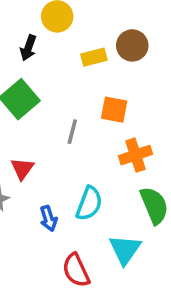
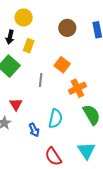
yellow rectangle: (94, 57) -> (29, 46), moved, turned -48
orange square: (114, 110) -> (62, 65), turned 35
cyan triangle: (125, 250) -> (86, 151), moved

